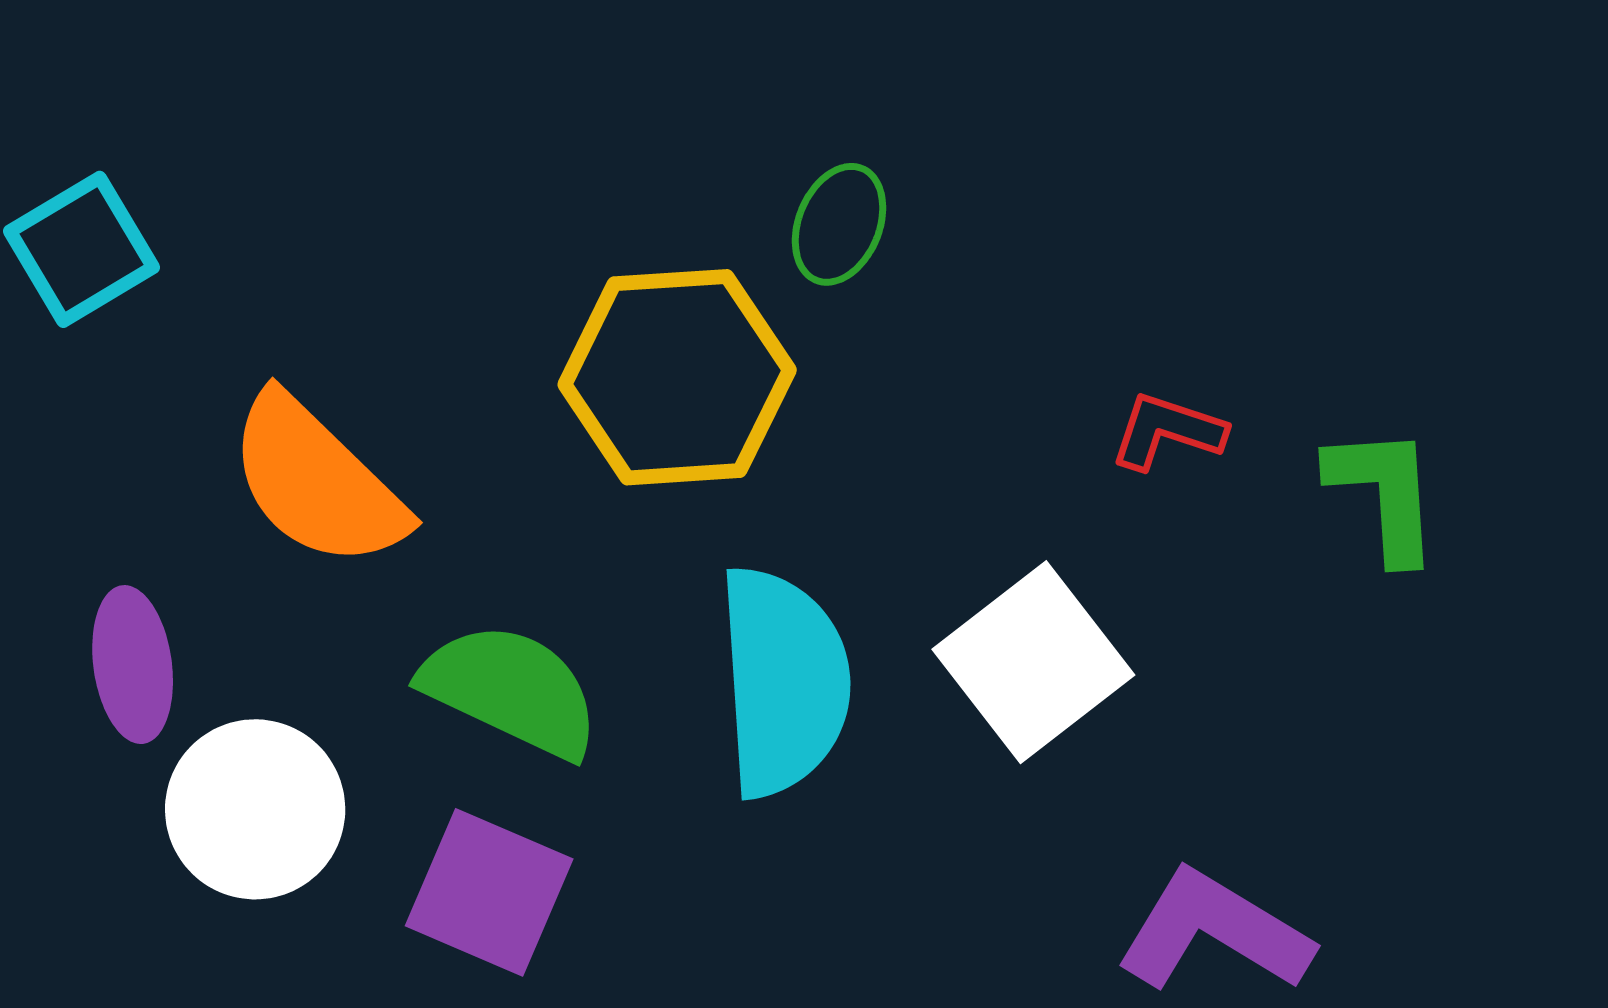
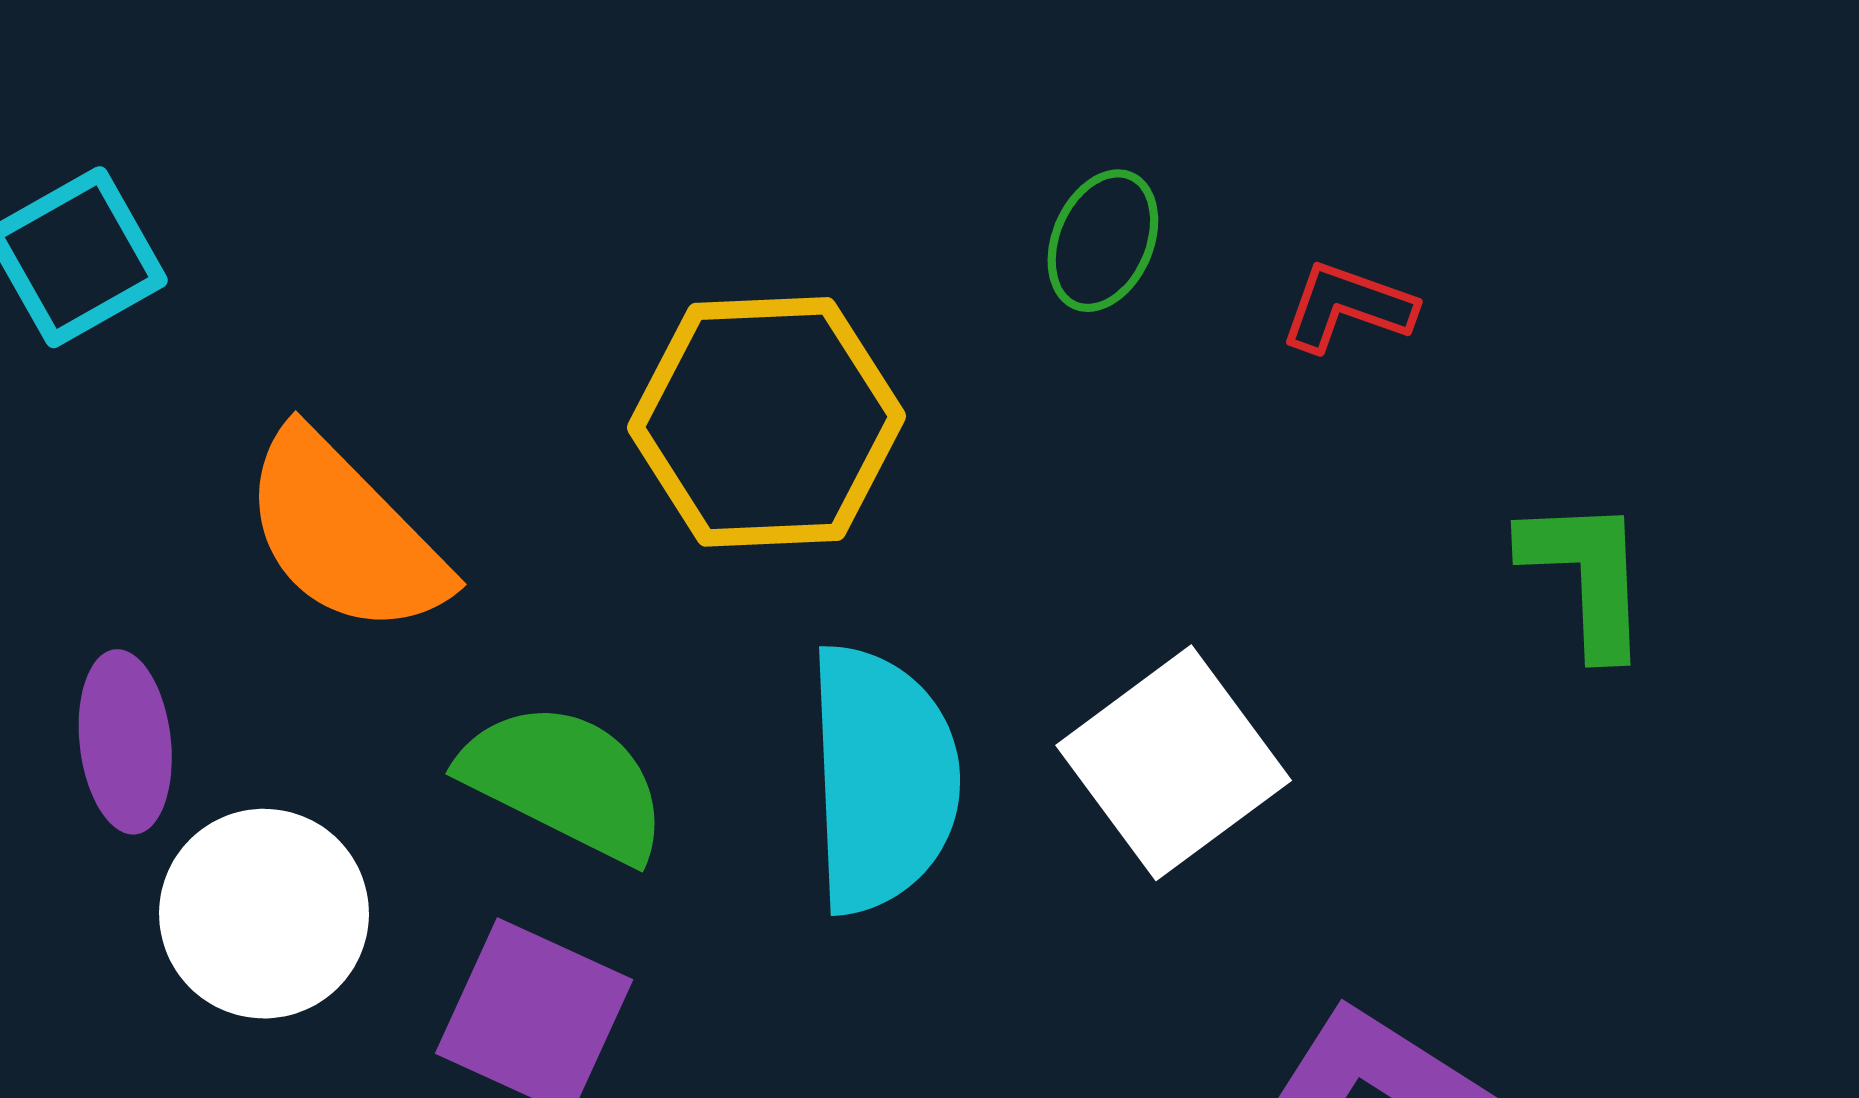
green ellipse: (839, 224) -> (1103, 241), moved
red L-shape: (1167, 431) -> (1347, 307), moved

